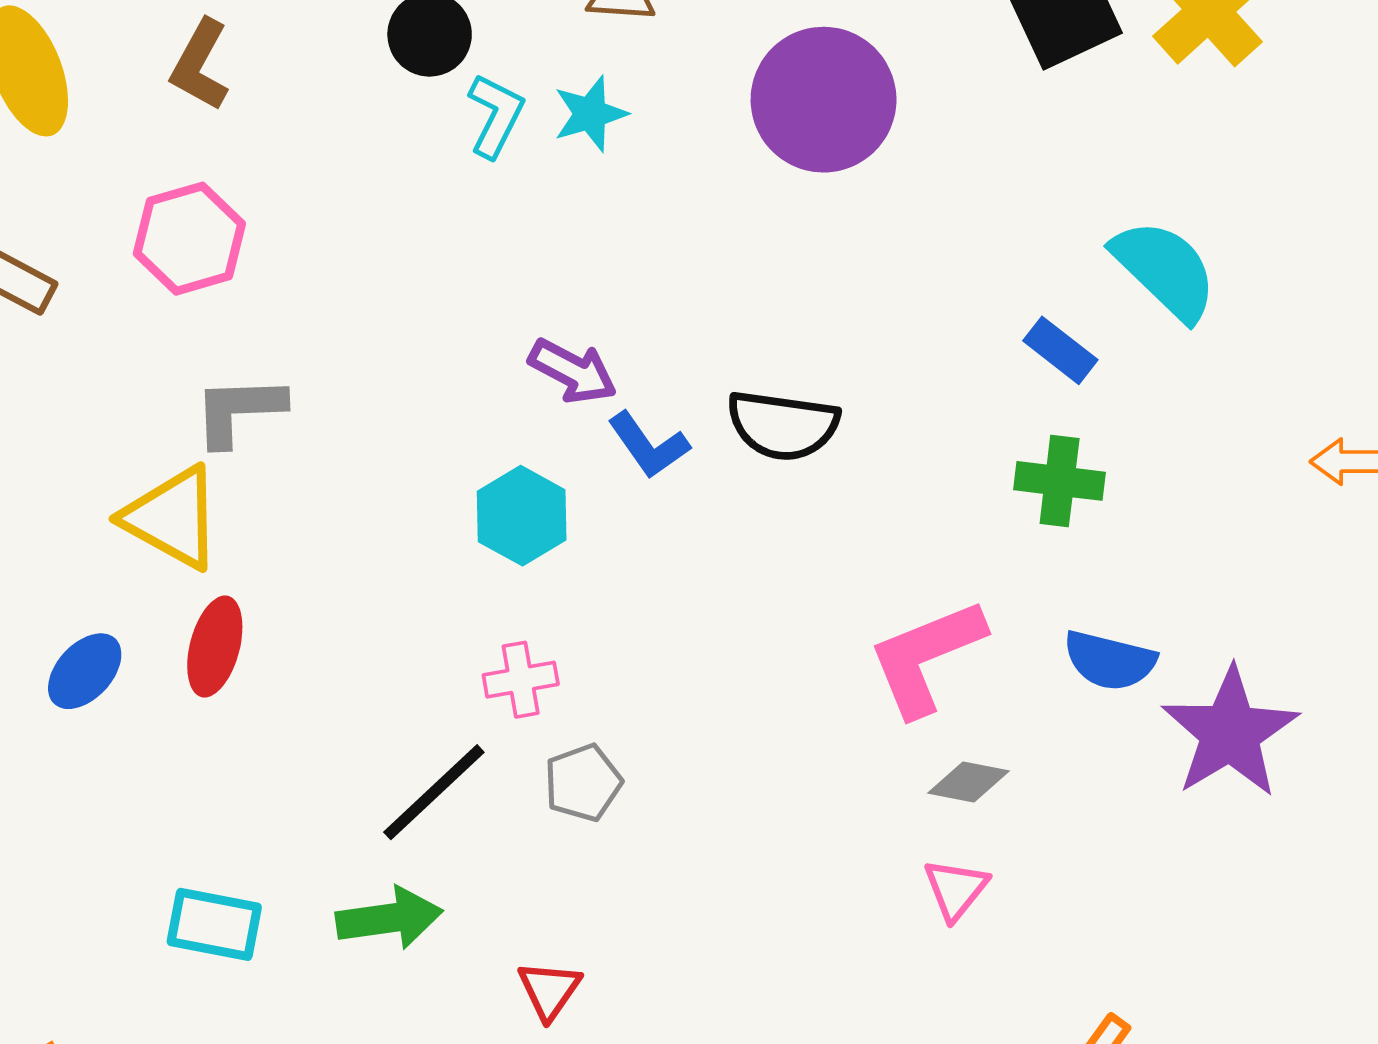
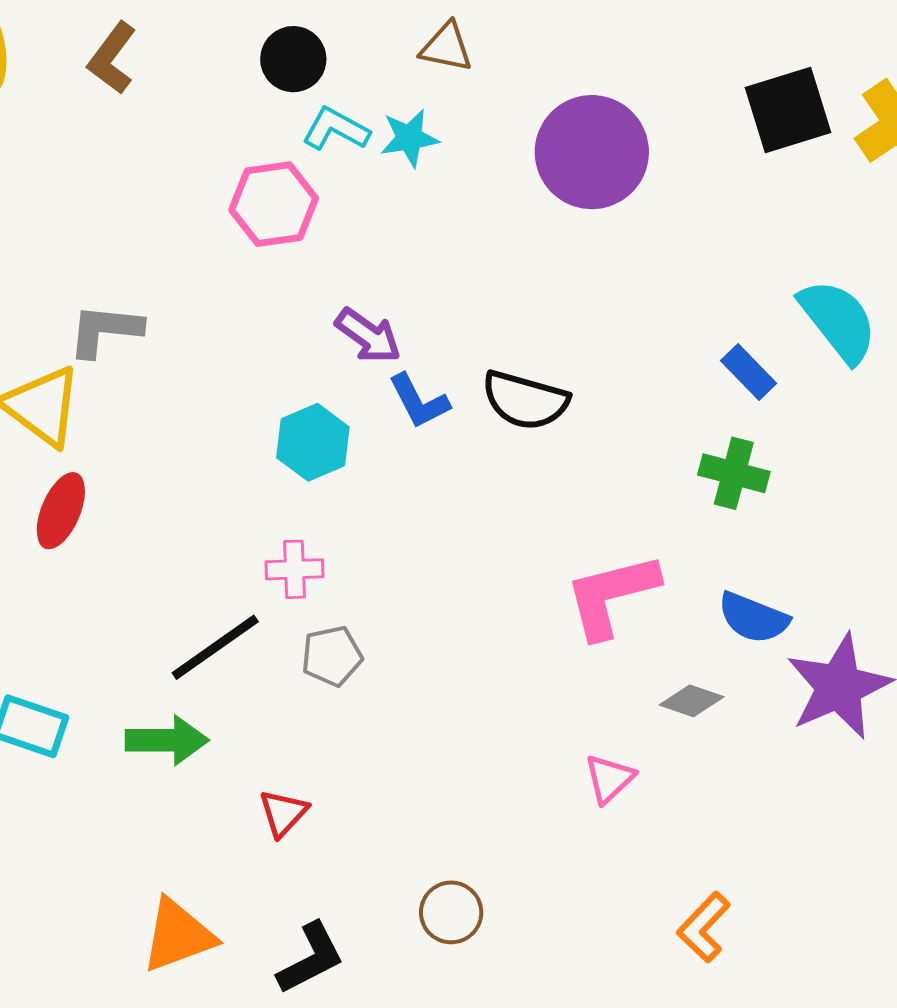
cyan L-shape: (496, 115) -> (336, 129), turned -96
pink hexagon: (189, 239) -> (274, 204), moved
gray diamond: (968, 782) -> (692, 701), moved

